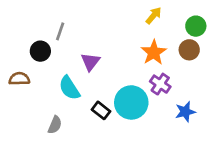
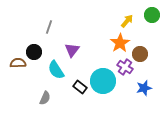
yellow arrow: (154, 16) -> (127, 21), moved
green circle: (196, 26) -> (152, 15), moved
brown circle: (189, 50) -> (140, 54), moved
black circle: (40, 51) -> (34, 52), moved

